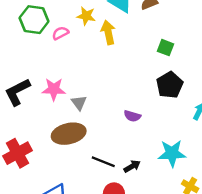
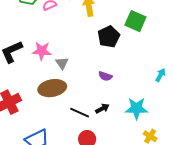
green square: (165, 48) -> (135, 21), size x1.5
black pentagon: (170, 85) -> (109, 37), moved
black arrow: (132, 166) -> (102, 109), moved

